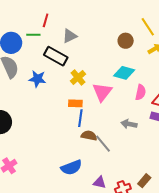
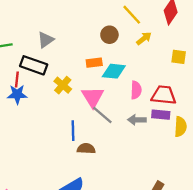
red line: (46, 20) -> (17, 79), moved
orange rectangle: (75, 103) -> (94, 63), moved
gray arrow: (129, 124) -> (137, 120), moved
gray line: (103, 144) -> (102, 115), moved

